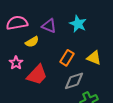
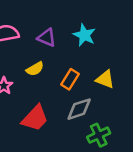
yellow semicircle: (32, 42) -> (35, 69), moved
red trapezoid: (37, 75) -> (35, 118), moved

